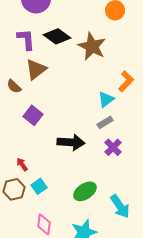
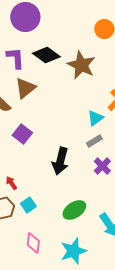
black arrow: (71, 142) -> (60, 161), turned 100

